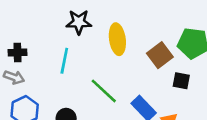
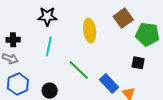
black star: (79, 22) -> (47, 16), moved
brown square: (160, 55) -> (123, 18), moved

